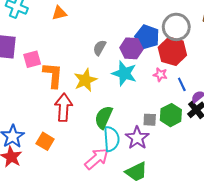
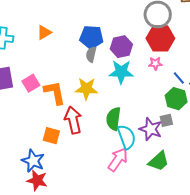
blue pentagon: (147, 37) -> (91, 37), moved
yellow star: (85, 80) -> (86, 89), turned -30
blue line: (182, 84) -> (179, 78), moved
gray square: (150, 120) -> (166, 120), moved
orange square: (45, 141) -> (51, 136), moved

